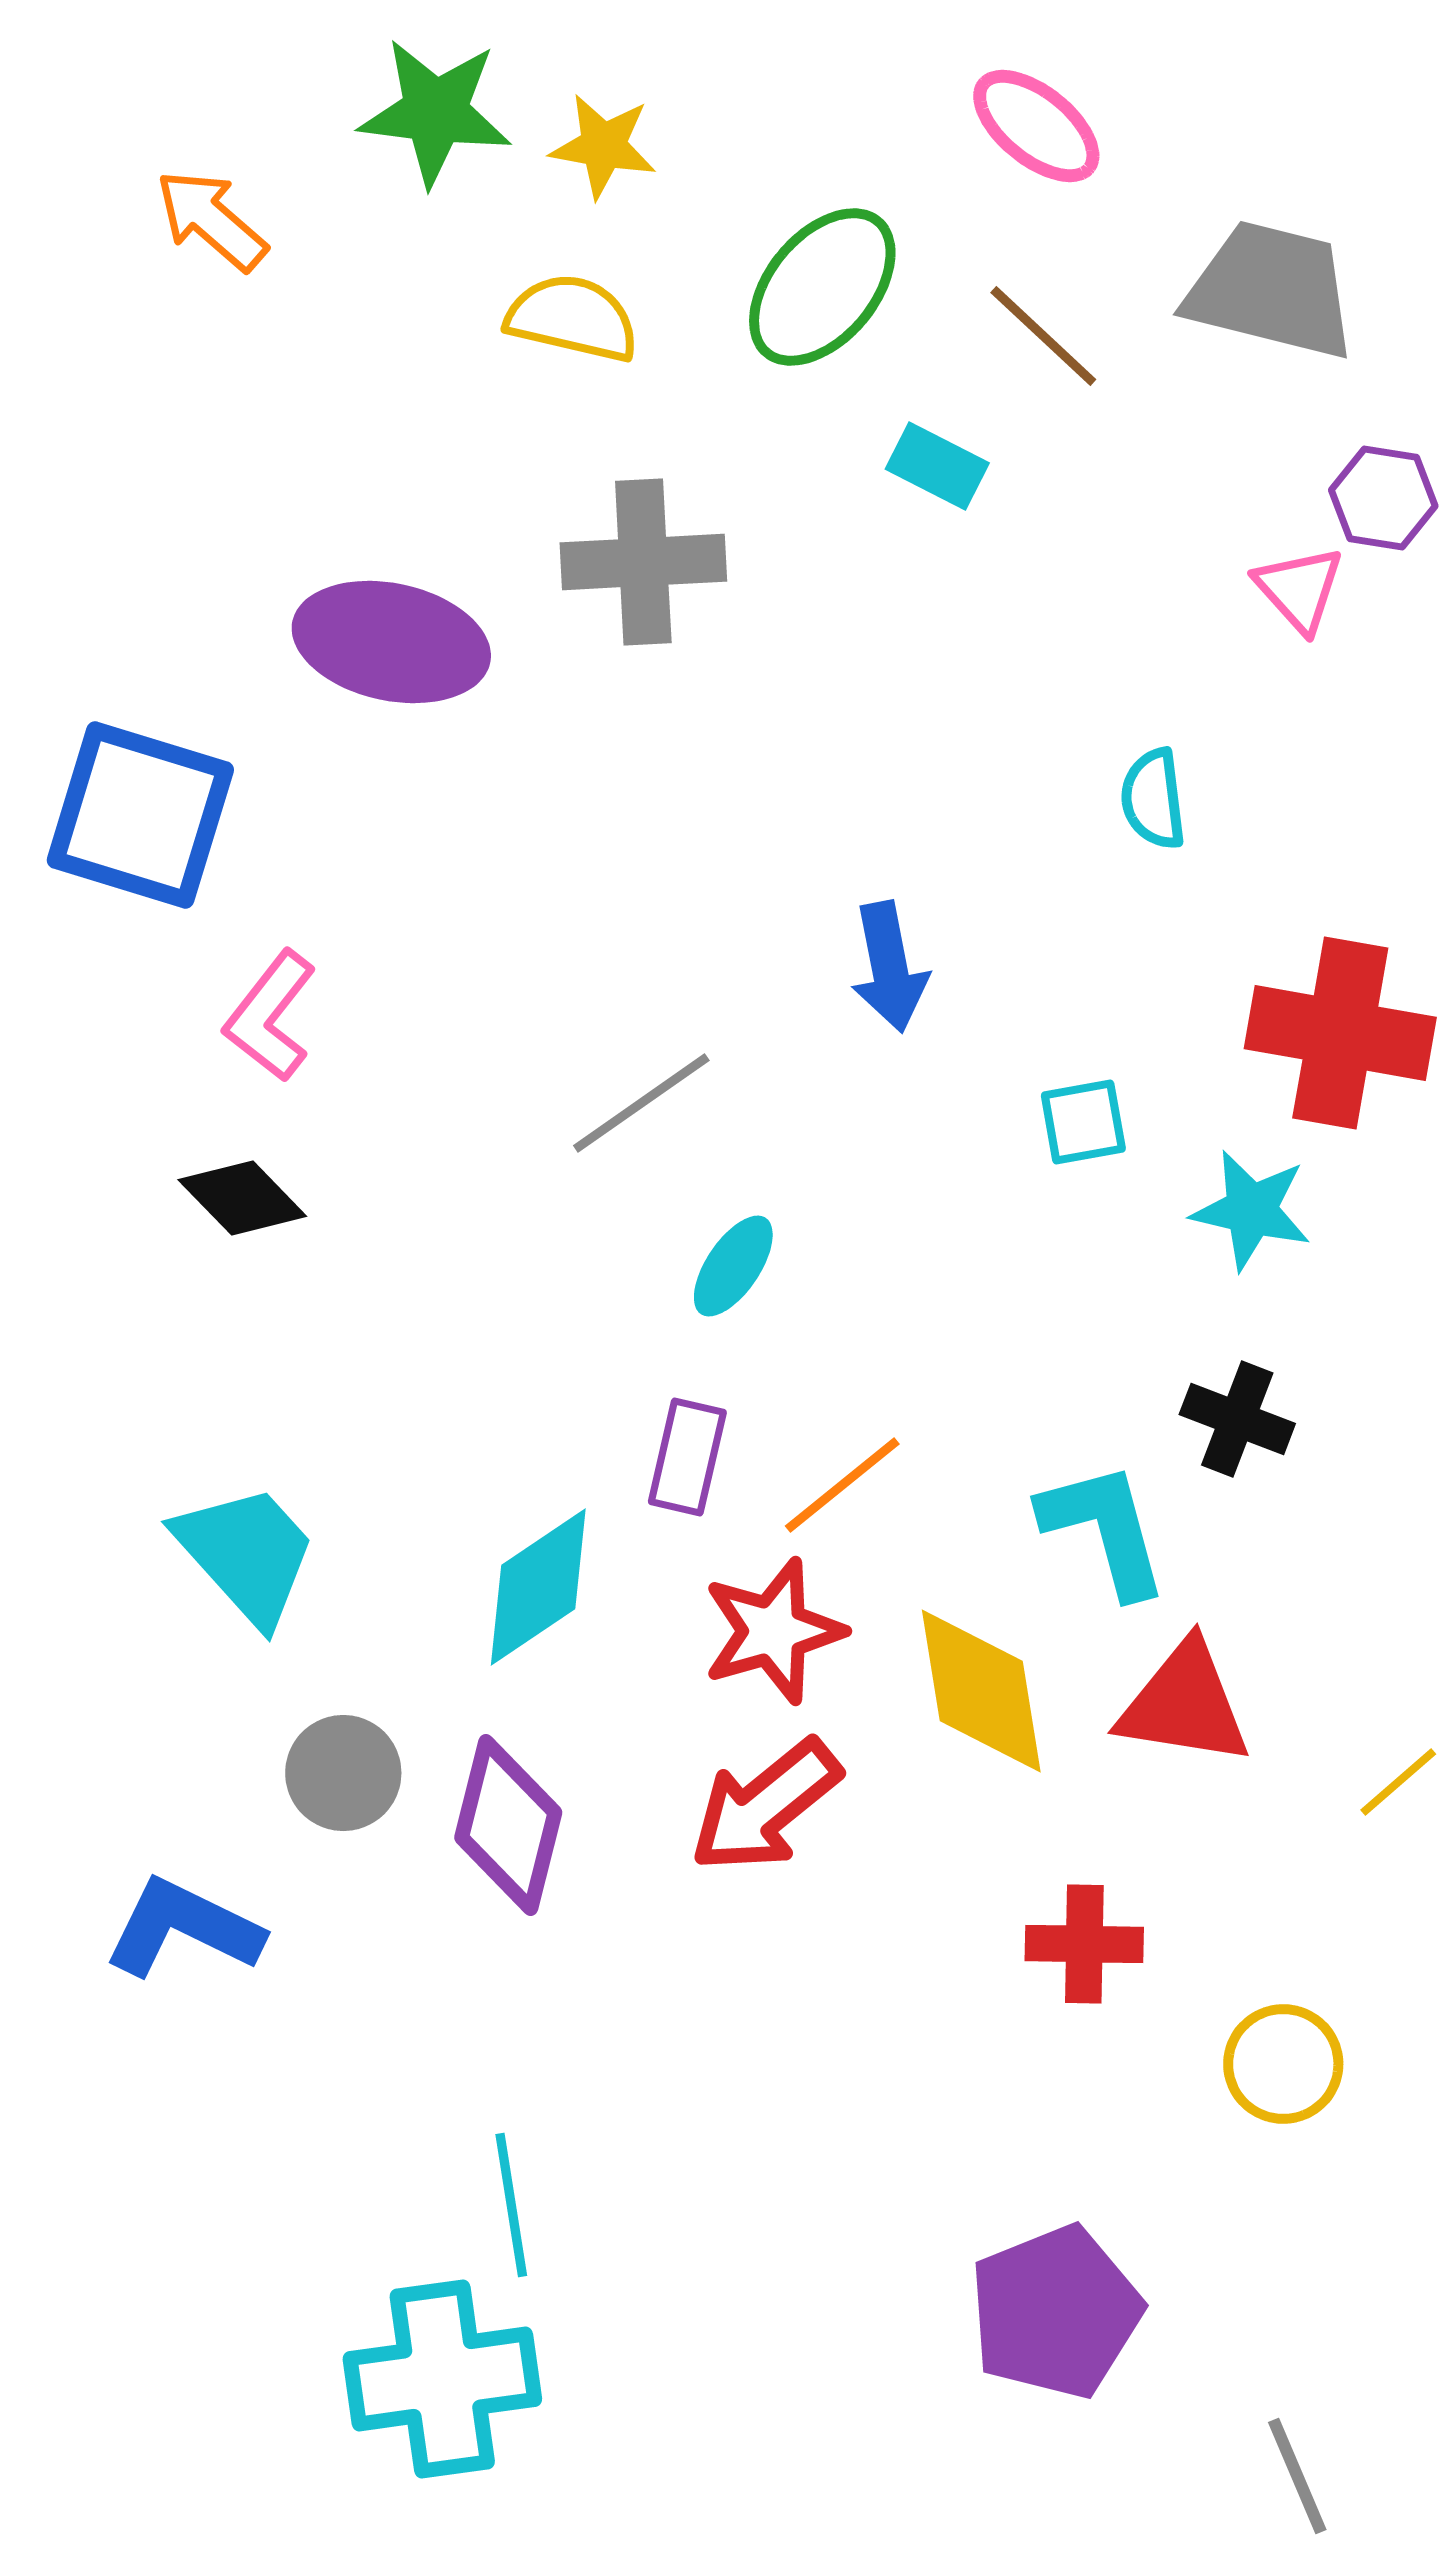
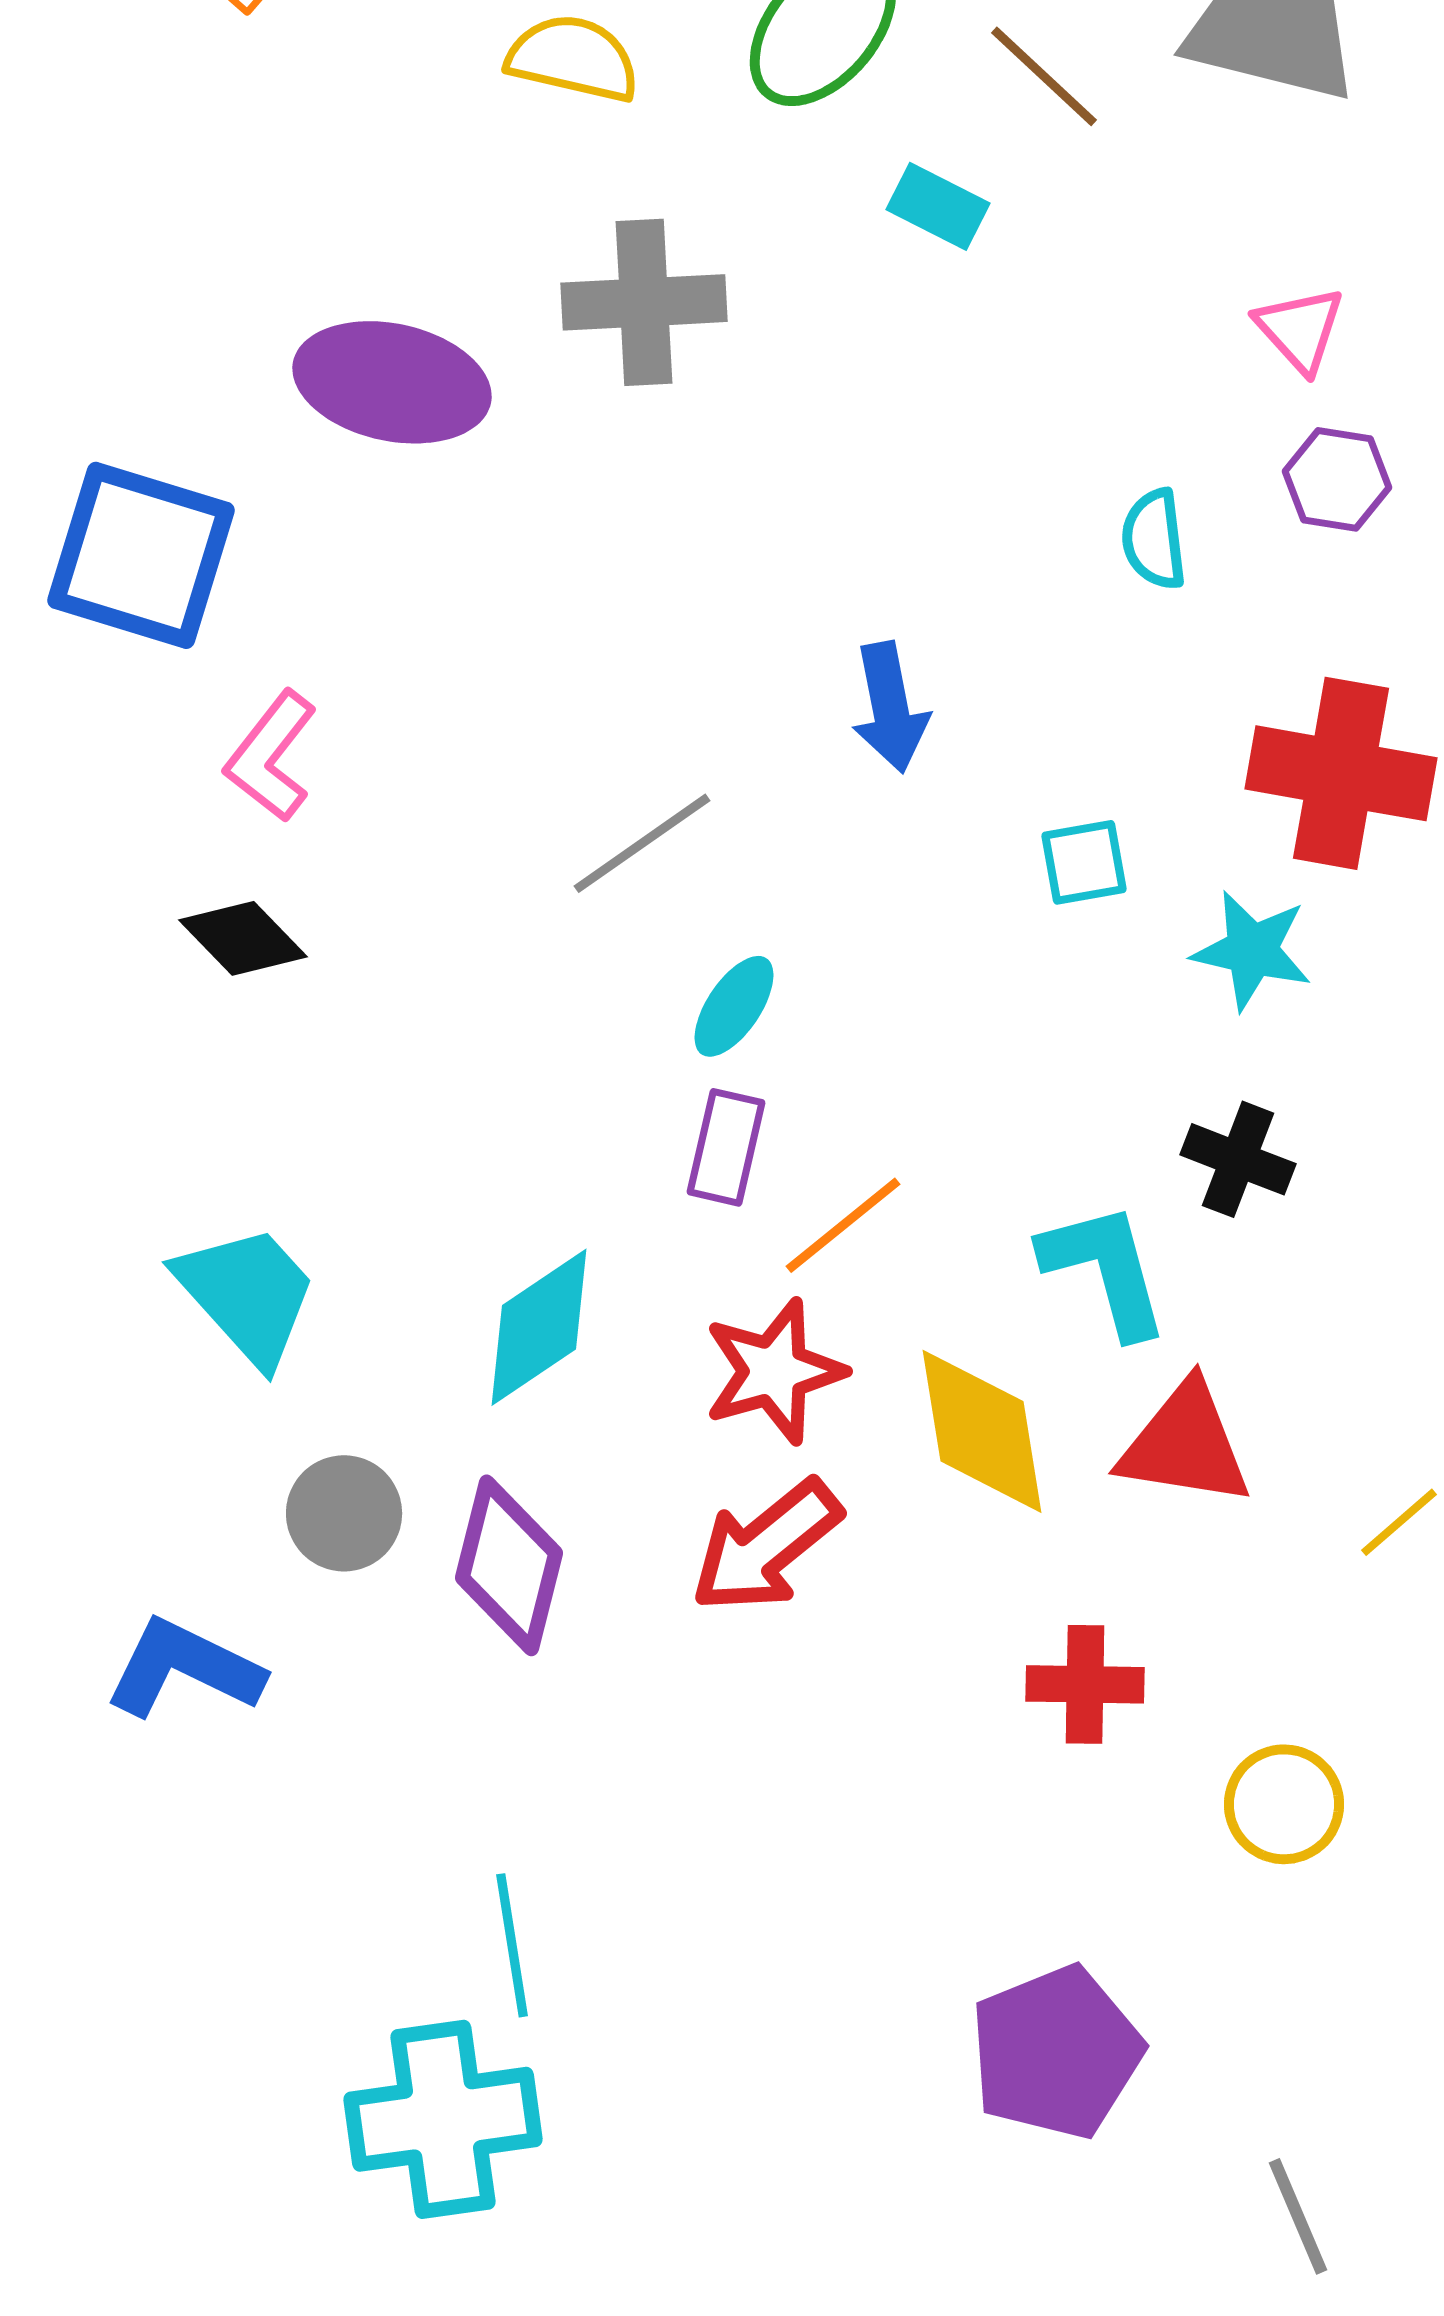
purple hexagon: (1383, 498) -> (1337, 479), moved
purple rectangle: (687, 1457) -> (726, 1147), moved

